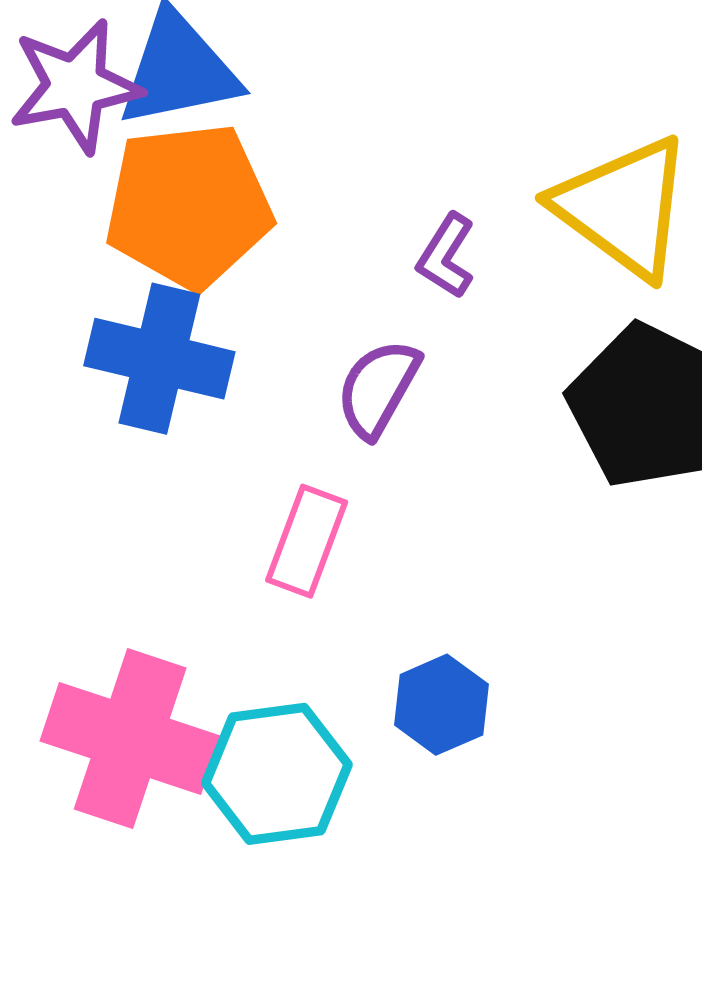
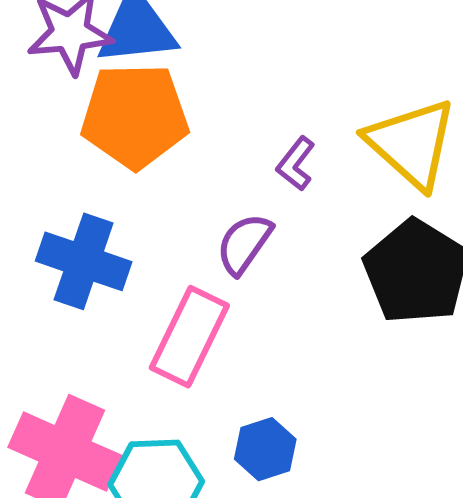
blue cross: (159, 359) -> (84, 261), moved
pink rectangle: (307, 541) -> (189, 337), size x1.4

